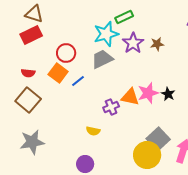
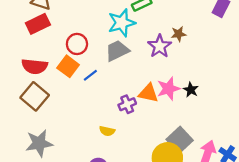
purple star: (133, 43) -> (160, 46), moved
red semicircle: (28, 73) -> (35, 66), size x1.6

